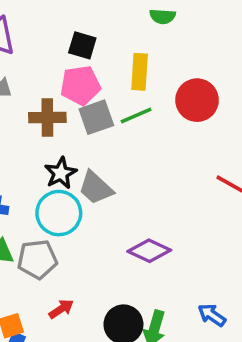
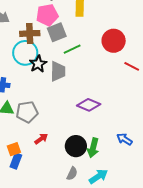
red circle: (197, 100) -> (114, 41), moved
green line: (136, 115) -> (72, 49), moved
gray trapezoid: (96, 188) -> (58, 71), turned -130
cyan circle: (59, 213) -> (25, 53), moved

